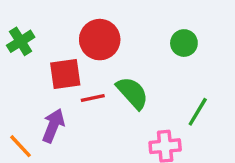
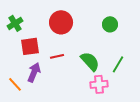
red square: (65, 74) -> (30, 46), moved
green semicircle: (132, 93) -> (90, 61), moved

